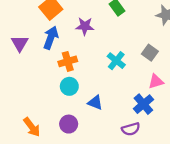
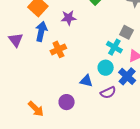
cyan cross: (116, 61) -> (114, 47), moved
cyan circle: (69, 86) -> (106, 68), moved
purple semicircle: (131, 129) -> (108, 93), moved

